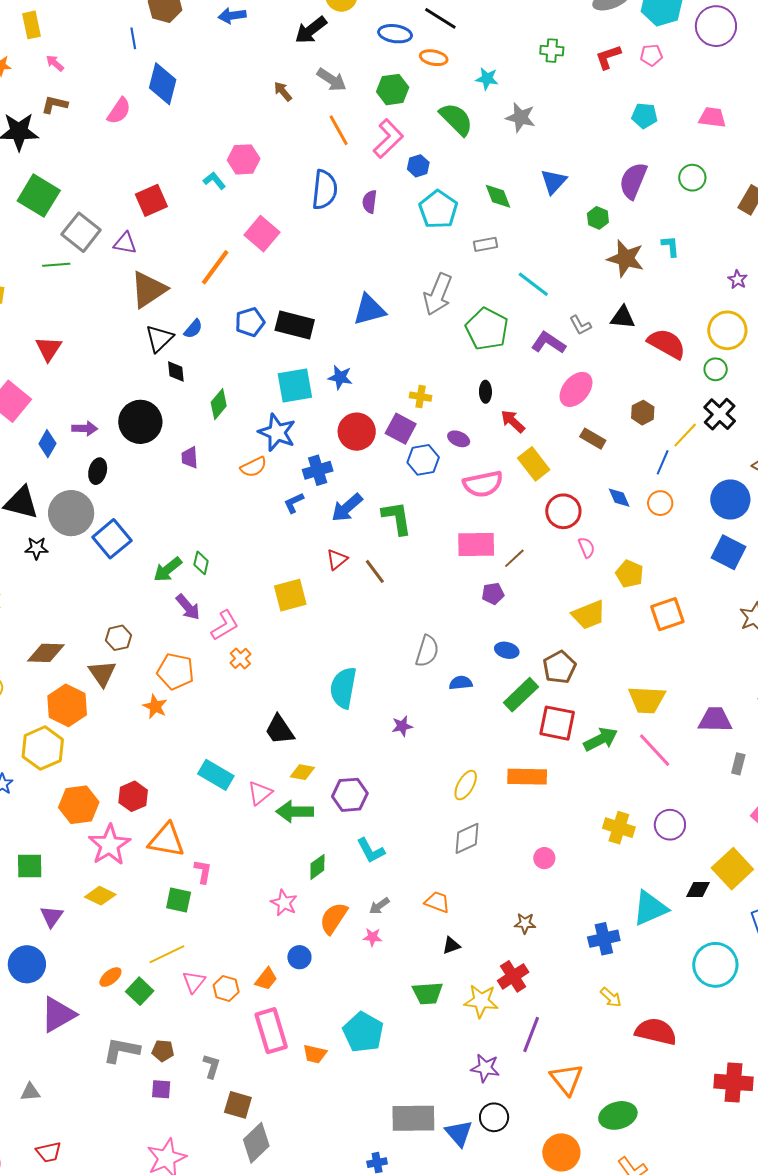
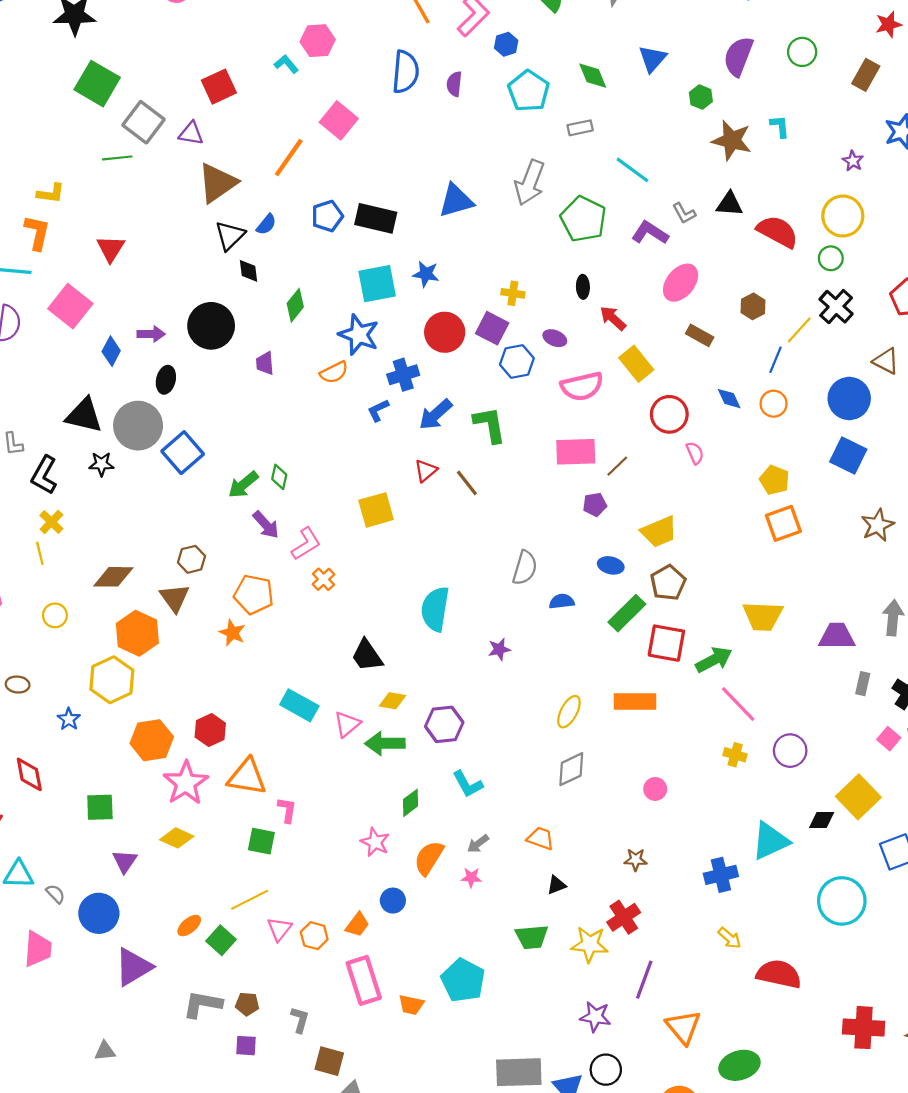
yellow pentagon: (630, 574) -> (774, 480), moved
yellow trapezoid: (589, 615) -> (659, 532), moved
pink line: (655, 750) -> (738, 704), moved
yellow cross: (619, 828) -> (735, 755), size x0.7

